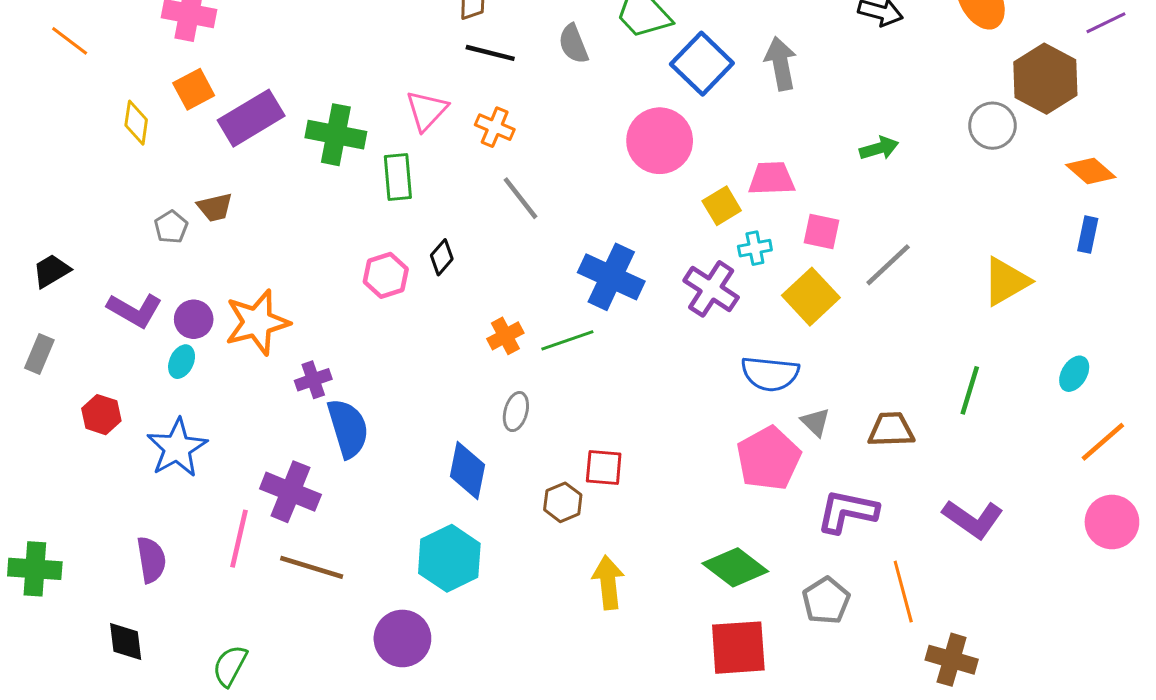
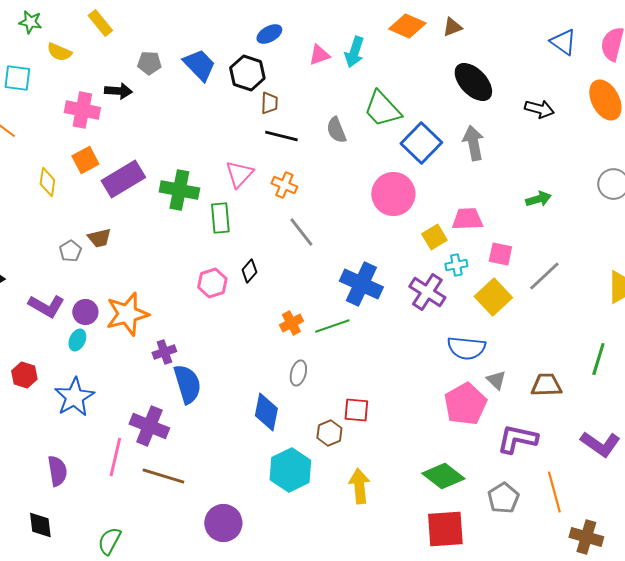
cyan hexagon: (449, 558) -> (290, 470), moved

